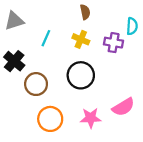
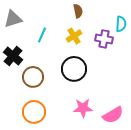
yellow cross: (81, 39) -> (74, 36), turned 35
pink semicircle: (123, 107) -> (113, 115), moved
orange circle: (50, 119) -> (34, 112), moved

